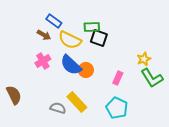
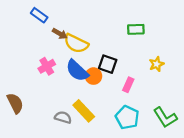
blue rectangle: (54, 21) -> (39, 15), moved
green rectangle: (92, 27) -> (136, 29), moved
brown arrow: (44, 35) -> (60, 34), moved
black square: (99, 38) -> (108, 64), moved
green L-shape: (152, 78) -> (165, 117), moved

